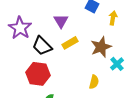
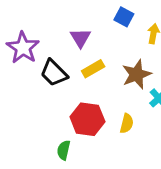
red hexagon: (38, 74) -> (87, 119), moved

